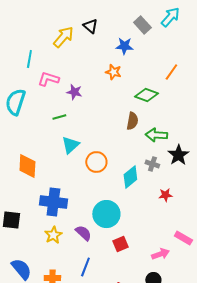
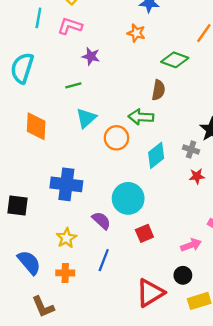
pink L-shape: (48, 79) -> (70, 26), moved
green arrow: (156, 135) -> (141, 117), moved
gray cross: (152, 164) -> (191, 149), moved
orange diamond: (27, 166) -> (36, 126), moved
yellow star: (53, 235) -> (66, 238), moved

